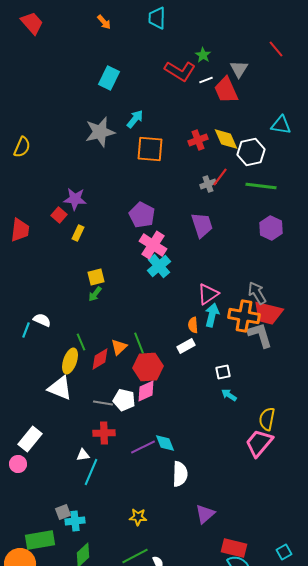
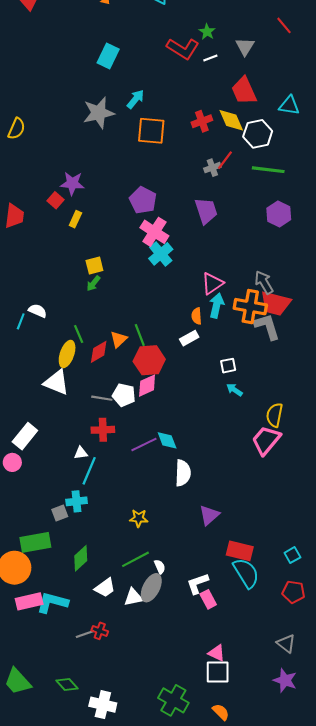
red trapezoid: (226, 90) -> (244, 91), moved
cyan cross: (75, 521) -> (77, 501), moved

